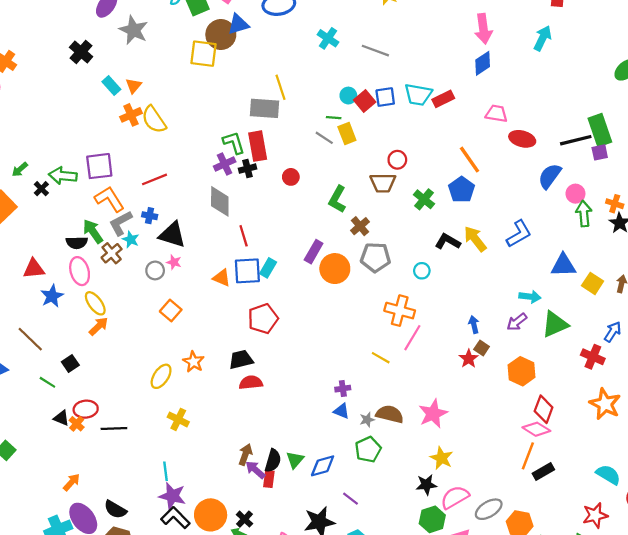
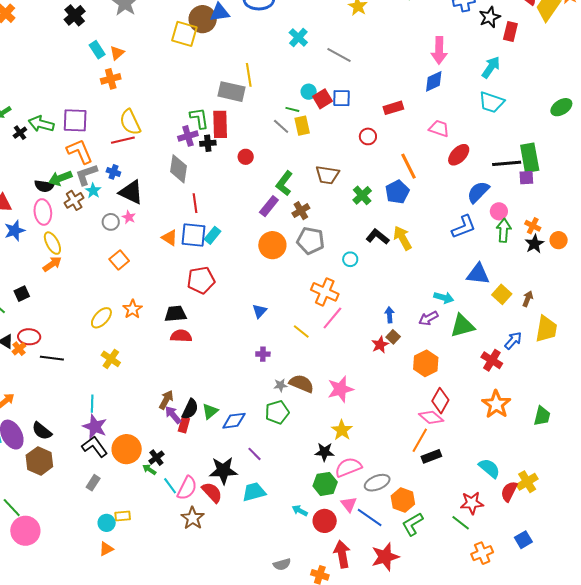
cyan trapezoid: (418, 95) -> (491, 102), moved
yellow semicircle: (154, 120) -> (130, 122), moved
red ellipse: (522, 139) -> (459, 155), turned -70
red circle: (397, 160) -> (368, 136), moved
green arrow: (93, 231) -> (60, 178), turned -85
blue L-shape: (519, 234) -> (464, 227), moved
purple rectangle: (314, 252) -> (269, 206), moved
blue triangle: (342, 411) -> (260, 311), moved, turned 42

